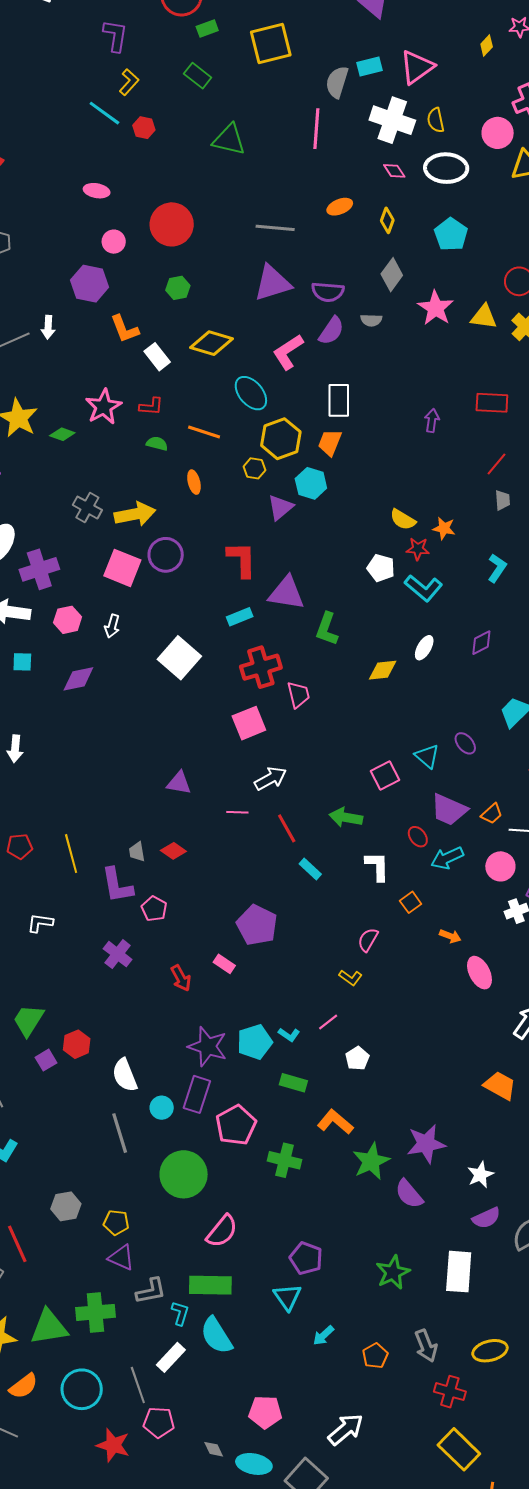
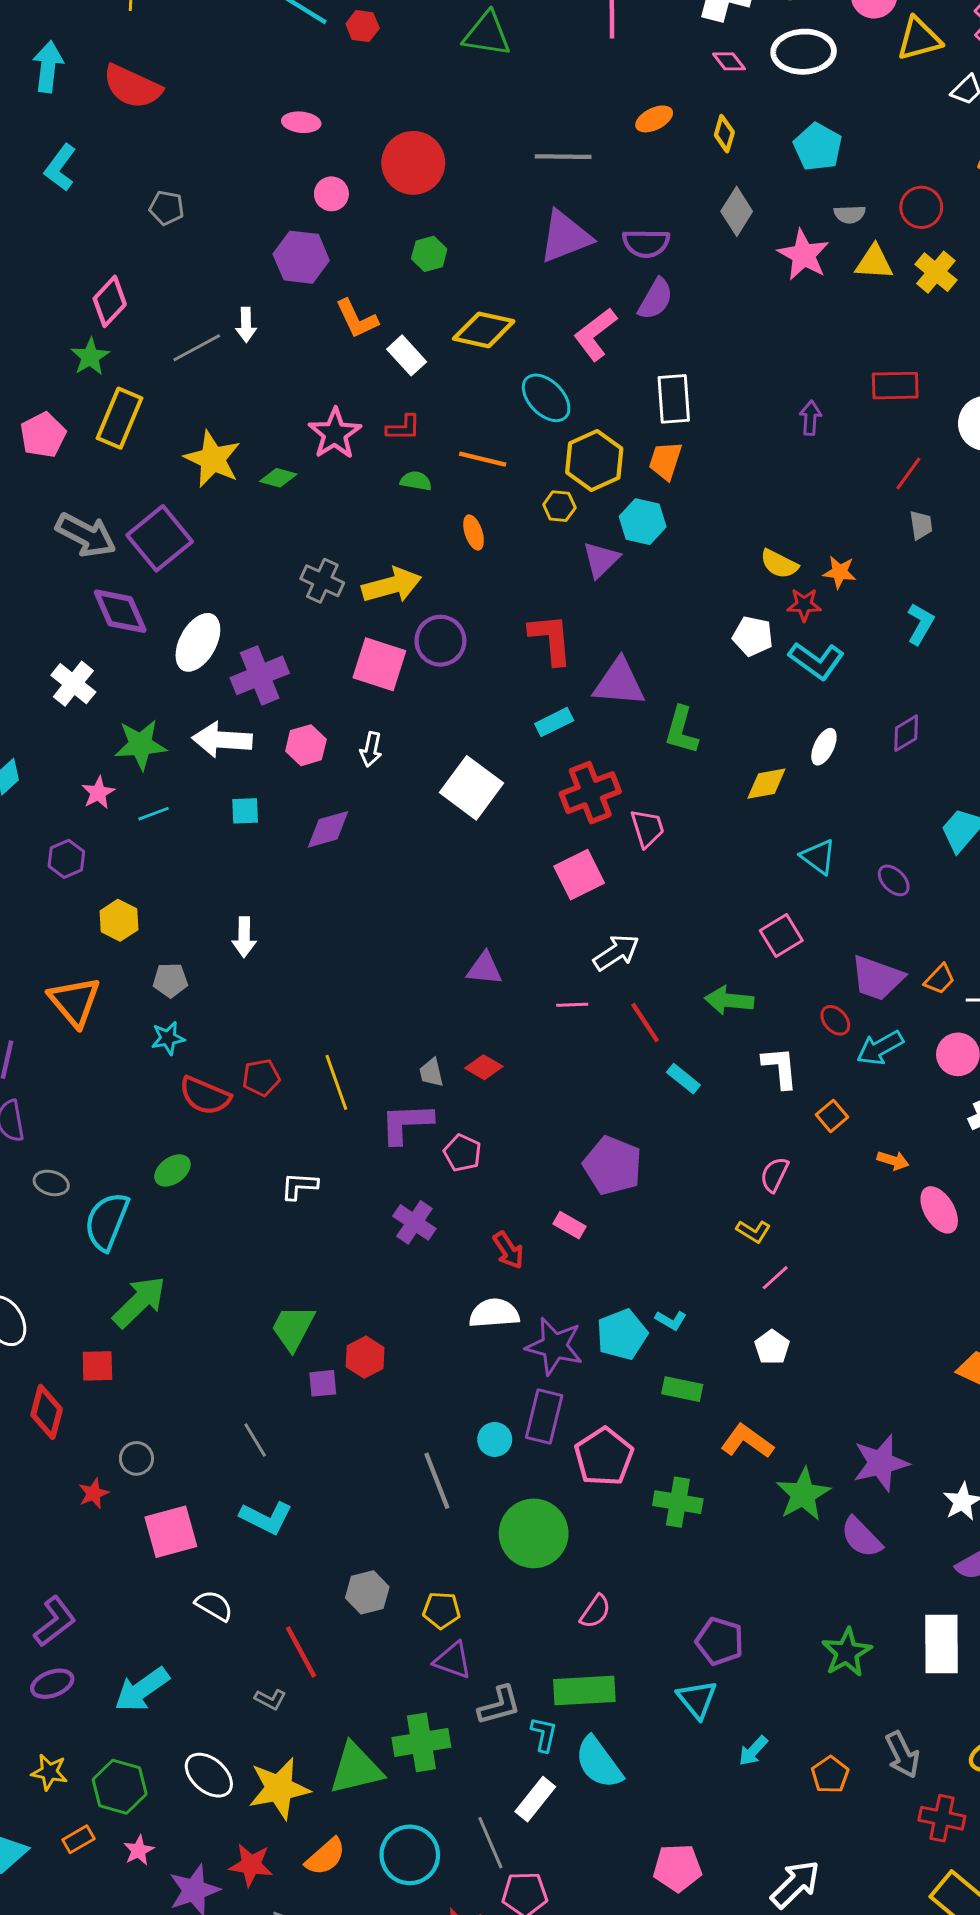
gray semicircle: (371, 320) -> (850, 214), moved
cyan triangle: (427, 756) -> (818, 857), moved
purple L-shape: (117, 885) -> (406, 1123), turned 102
pink line: (328, 1022) -> (775, 1278), moved
purple square: (46, 1060) -> (323, 1383), turned 30
white semicircle: (125, 1075) -> (494, 1313), moved, turned 112
pink semicircle: (222, 1231) -> (595, 1611), size x0.7

